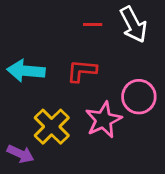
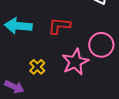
yellow cross: (52, 127) -> (37, 67), size x0.6

